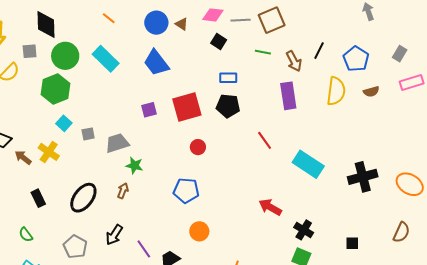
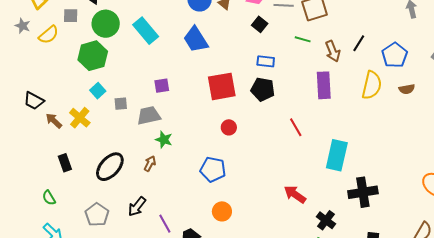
purple square: (149, 110) -> (162, 86), moved
cyan rectangle: (308, 164) -> (337, 155), turned 64
black cross: (363, 177) -> (363, 192), moved

